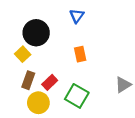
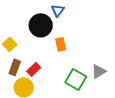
black circle: (36, 33) -> (41, 25), moved
green square: (77, 96) -> (76, 79), moved

